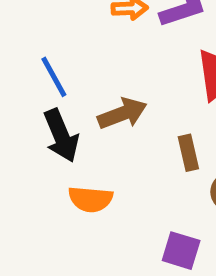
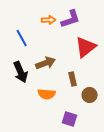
blue line: (54, 77) -> (22, 38), moved
orange semicircle: (91, 199) -> (47, 94), moved

